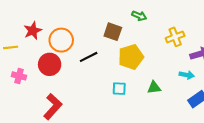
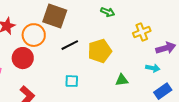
brown square: (113, 32) -> (55, 16), moved, size x1.4
black line: (89, 57) -> (70, 45), moved
cyan square: (119, 89) -> (72, 81), moved

